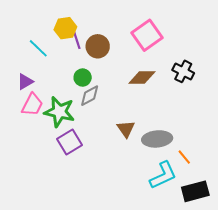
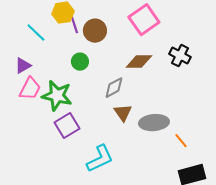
gray diamond: (90, 96) -> (114, 88), moved
cyan L-shape: (163, 175) -> (100, 159), moved

